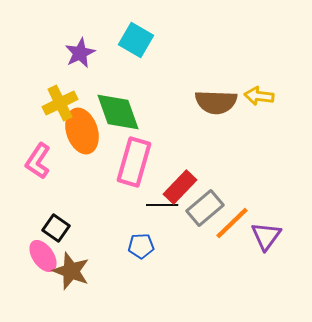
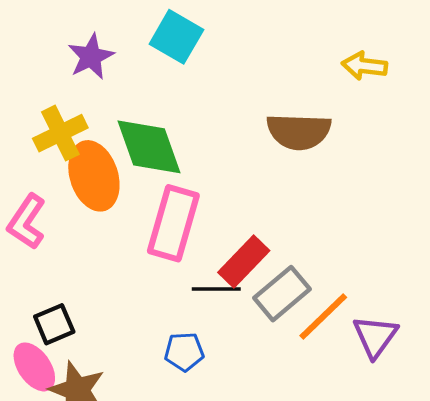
yellow arrow: (259, 96) -> (364, 66), moved
black square: (56, 228) -> (54, 324), turned 32

